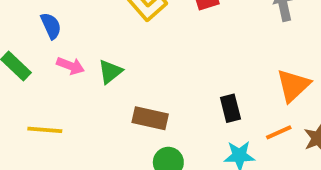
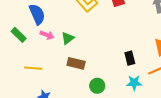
blue semicircle: (51, 26) -> (37, 14), size x1.5
brown rectangle: (150, 118) -> (76, 63), moved

